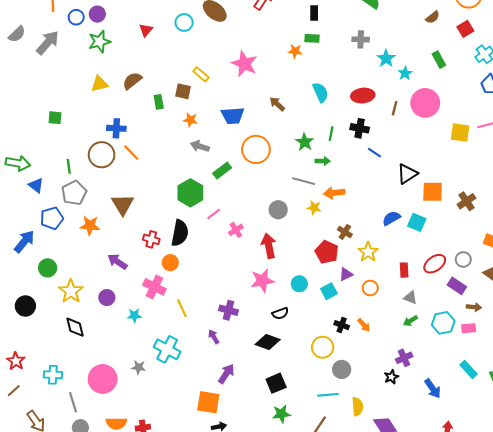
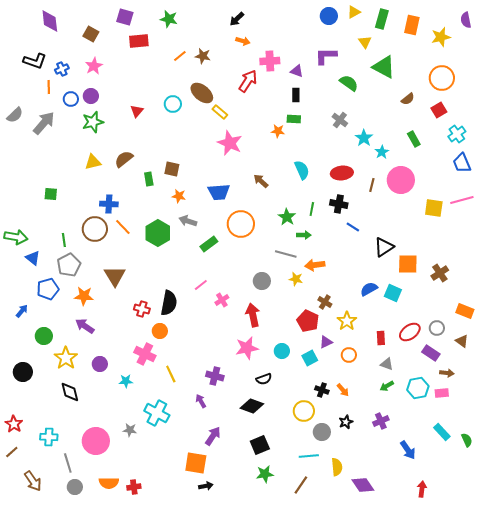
gray cross: (361, 39) -> (340, 120), turned 35
yellow rectangle: (201, 74) -> (220, 112), moved
green hexagon: (190, 193) -> (158, 233), moved
blue arrow: (24, 241) -> (22, 311), size x0.6
purple arrow: (117, 262) -> (85, 326), moved
black star: (391, 377) -> (346, 422), moved

